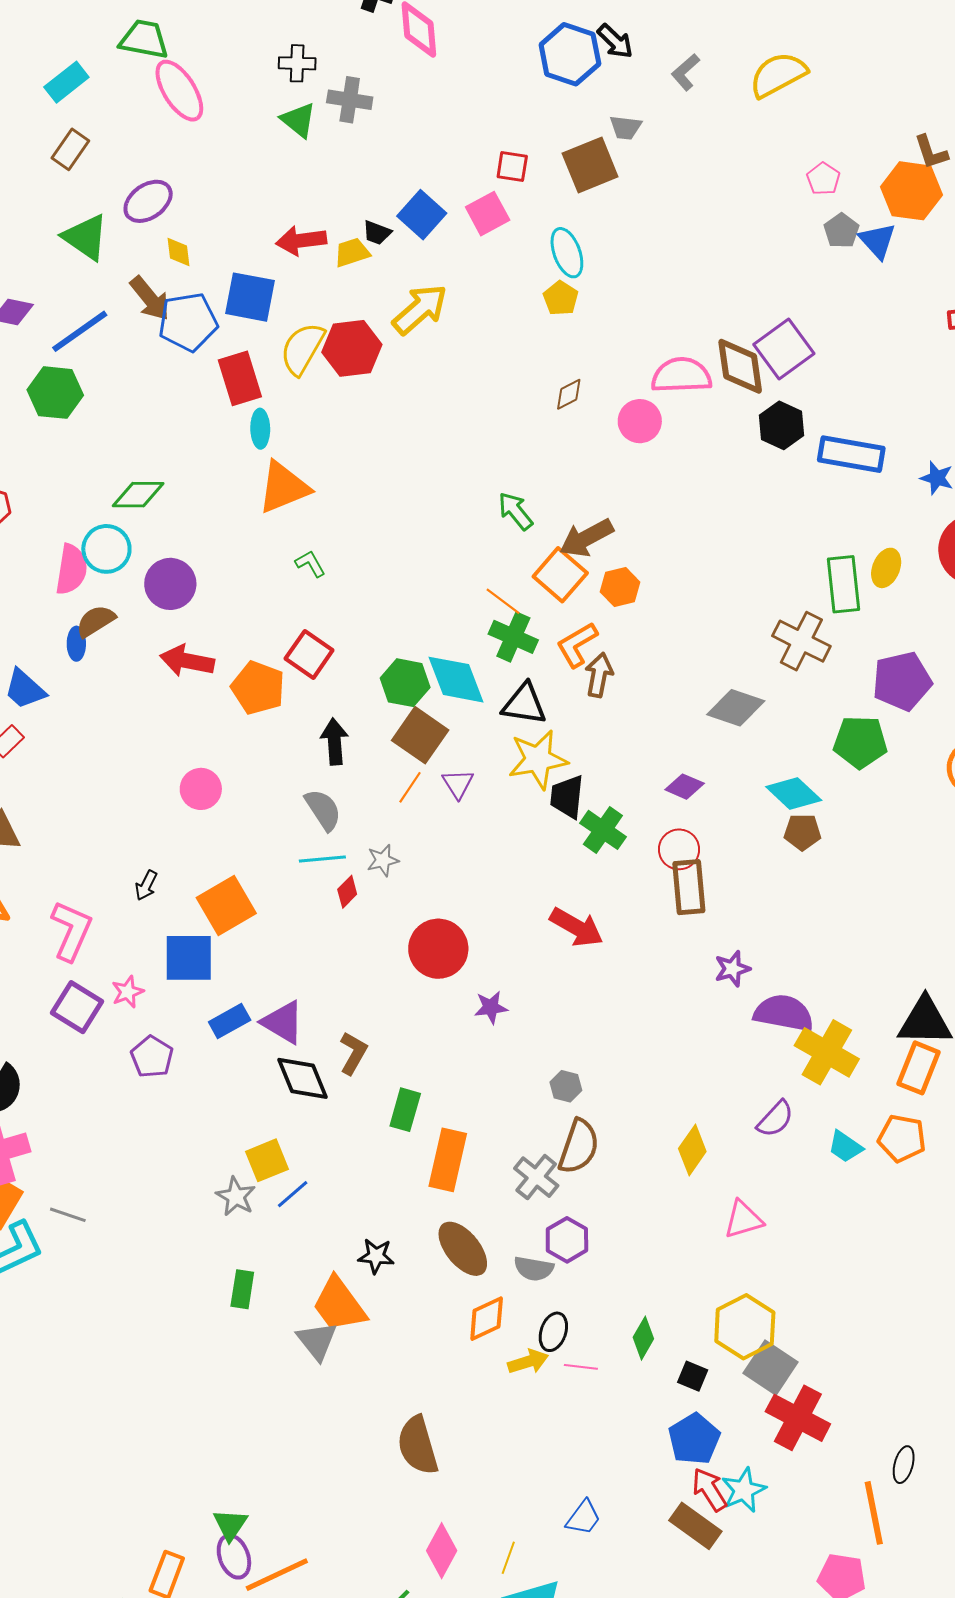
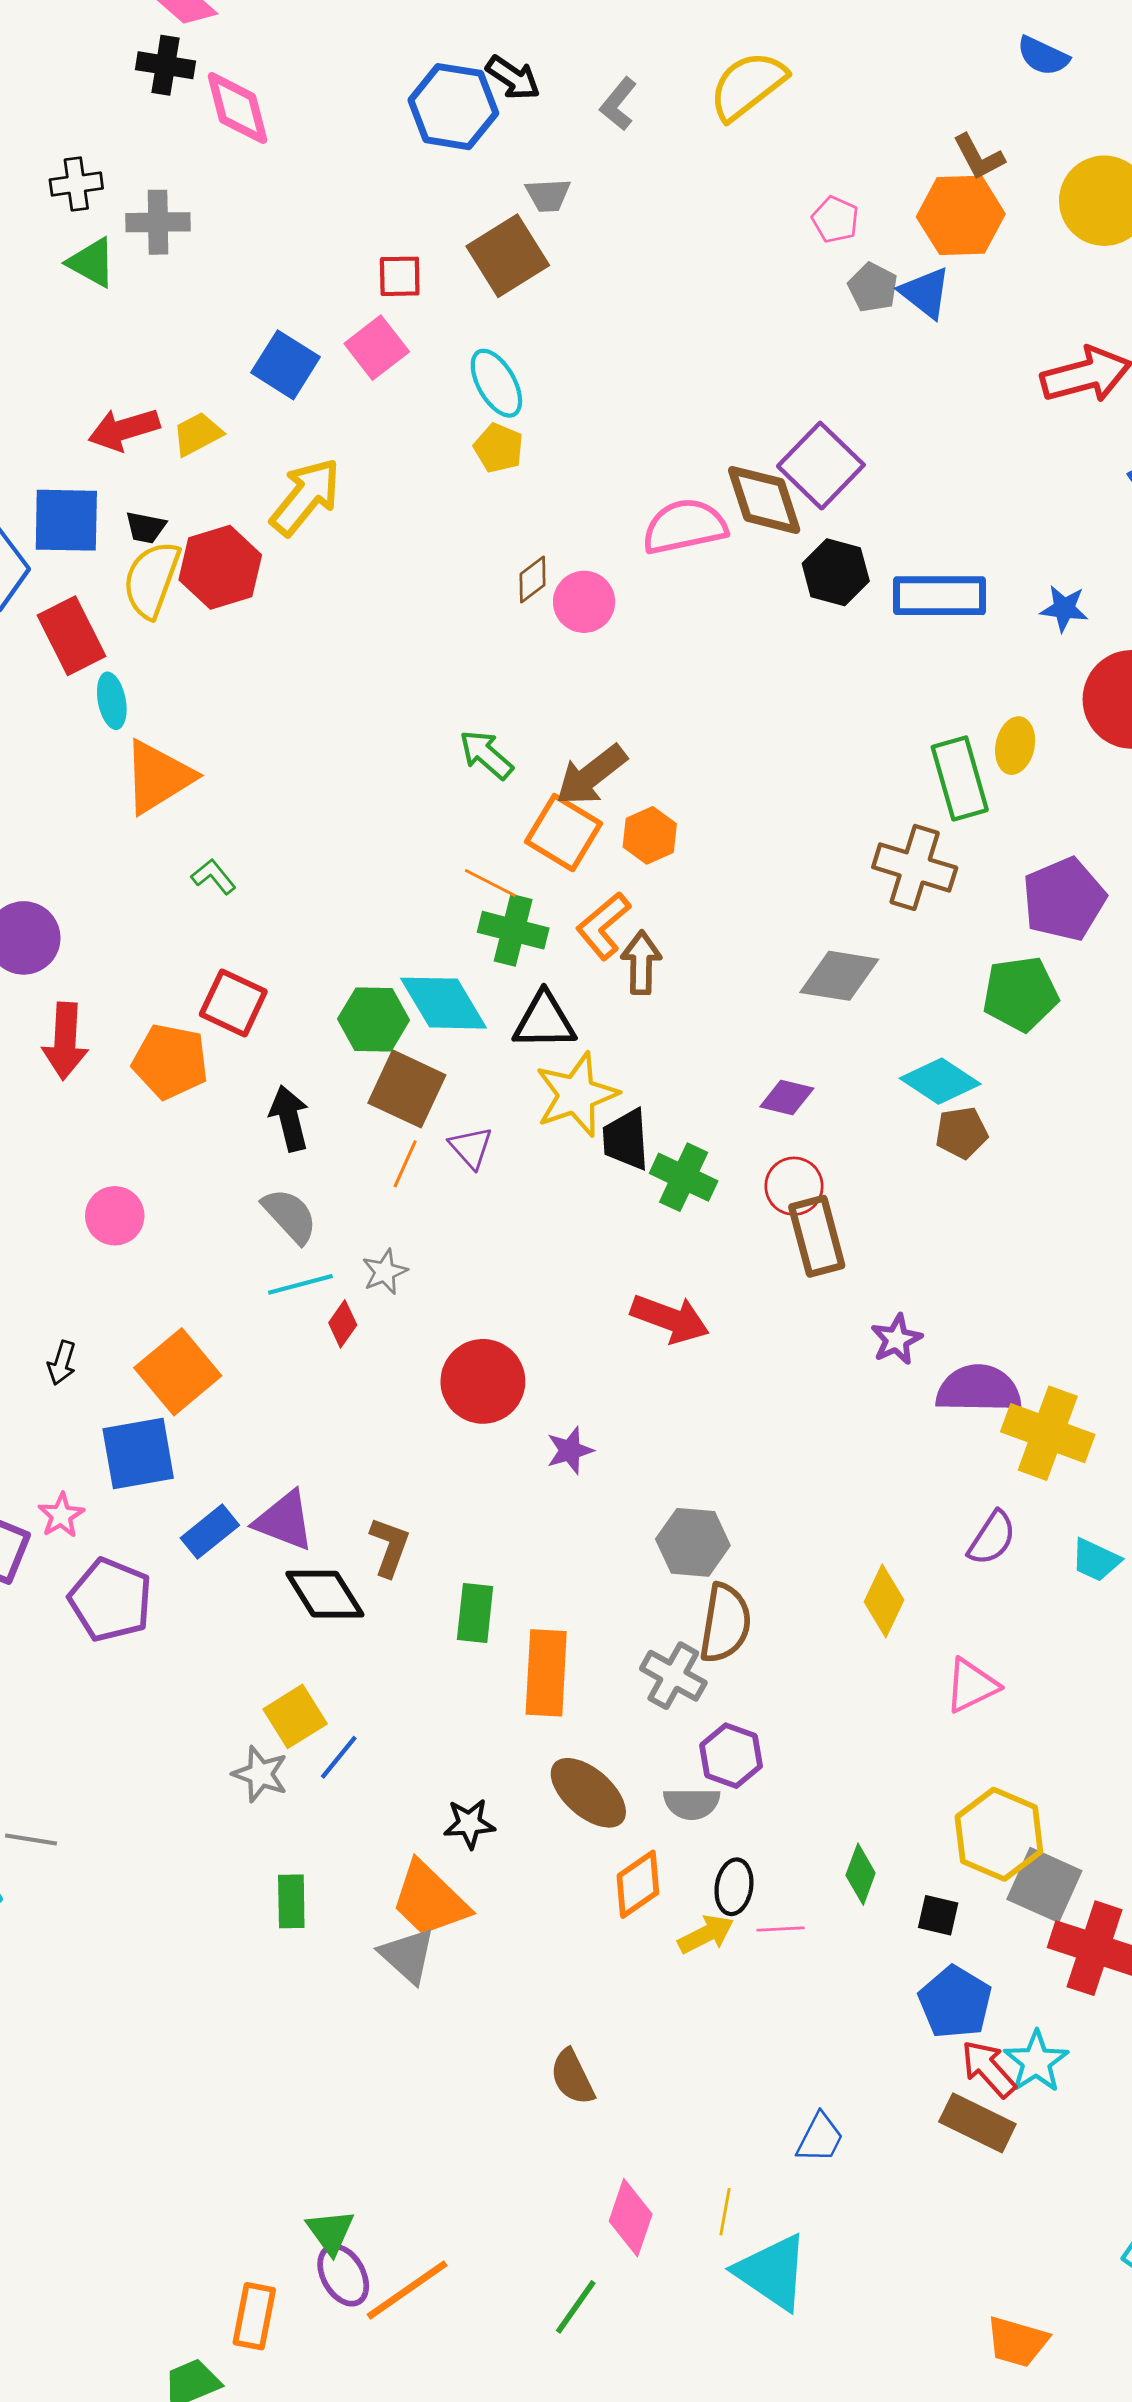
black trapezoid: (377, 233) -> (146, 527), moved
pink circle: (640, 421) -> (584, 602), moved
red arrow: (187, 661) -> (65, 1041), turned -88
purple pentagon: (152, 1057) -> (111, 1600), size x1.4
gray hexagon: (566, 1086) -> (693, 1542), size x1.6
brown semicircle: (418, 1445) -> (572, 2077), size x0.7

